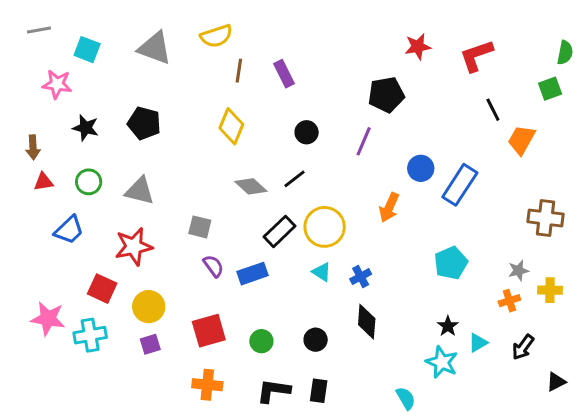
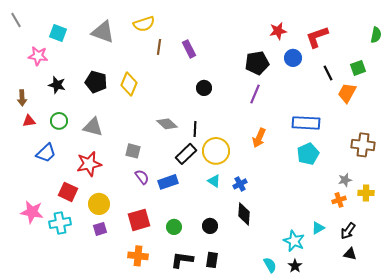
gray line: (39, 30) -> (16, 20), moved, turned 70
green square: (550, 89) -> (358, 68), moved
yellow diamond: (231, 126) -> (129, 84), moved
purple line: (364, 141) -> (255, 94), moved
blue circle: (421, 168) -> (293, 58), moved
black line: (295, 179) -> (195, 129), moved, turned -49
blue rectangle: (460, 185) -> (306, 123), turned 60
cyan pentagon: (451, 263) -> (308, 154), moved
black star: (448, 326) -> (295, 266), moved
black triangle: (556, 382) -> (350, 254), moved, turned 40

